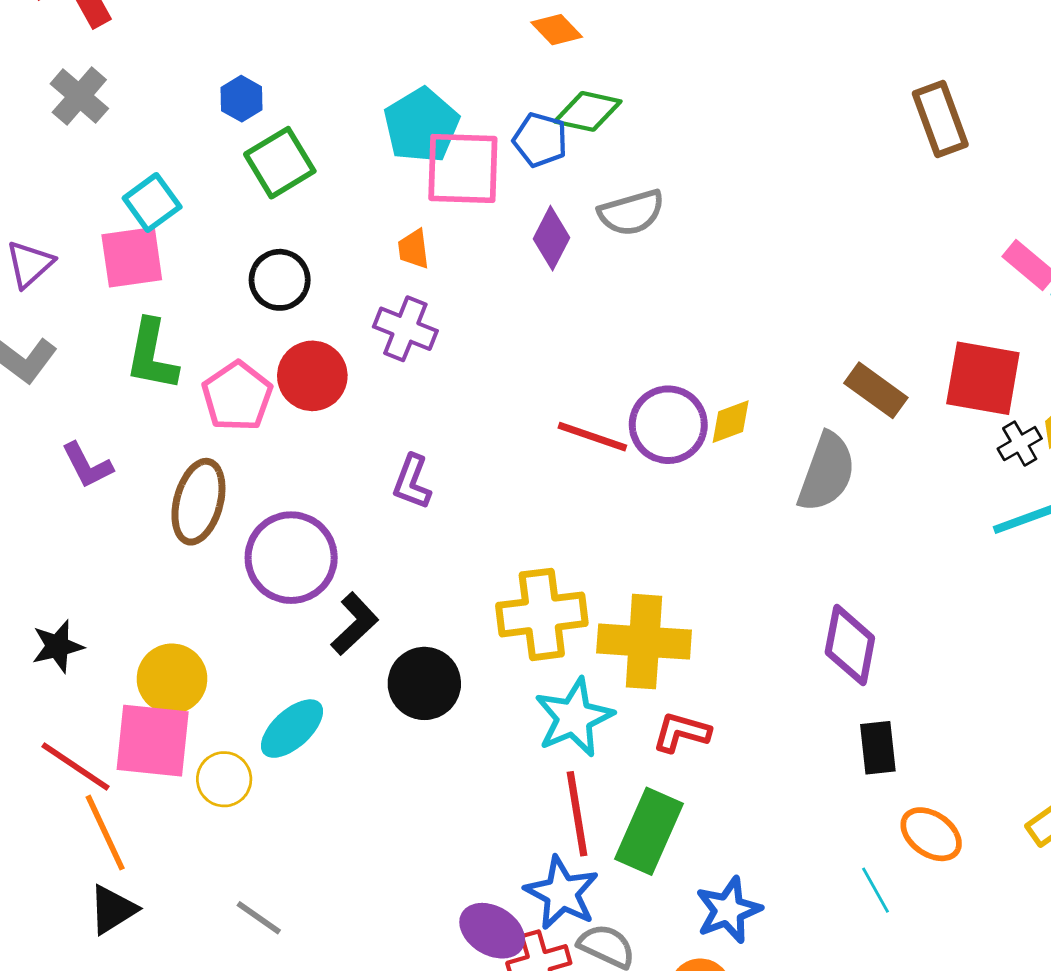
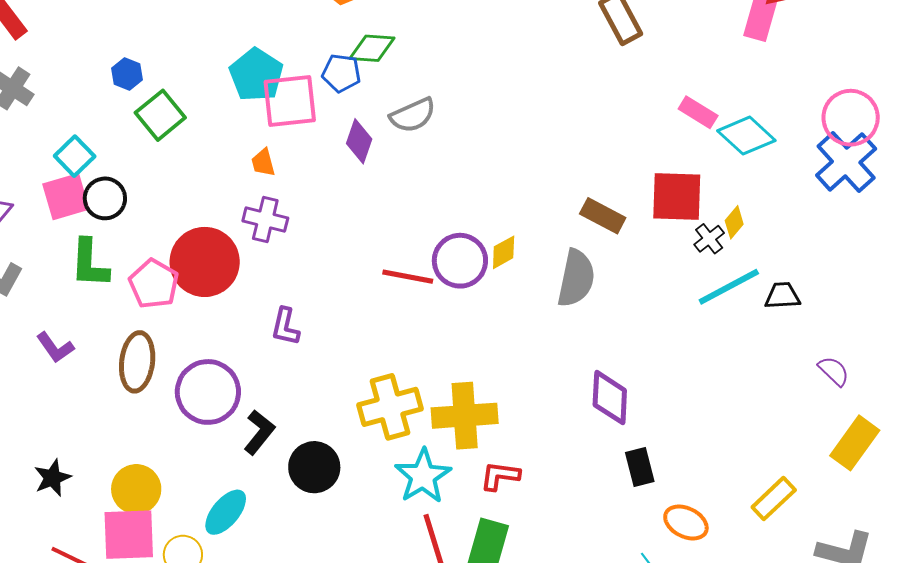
black circle: (280, 280) -> (105, 198), moved
red circle: (312, 376) -> (205, 262), size x1.4

